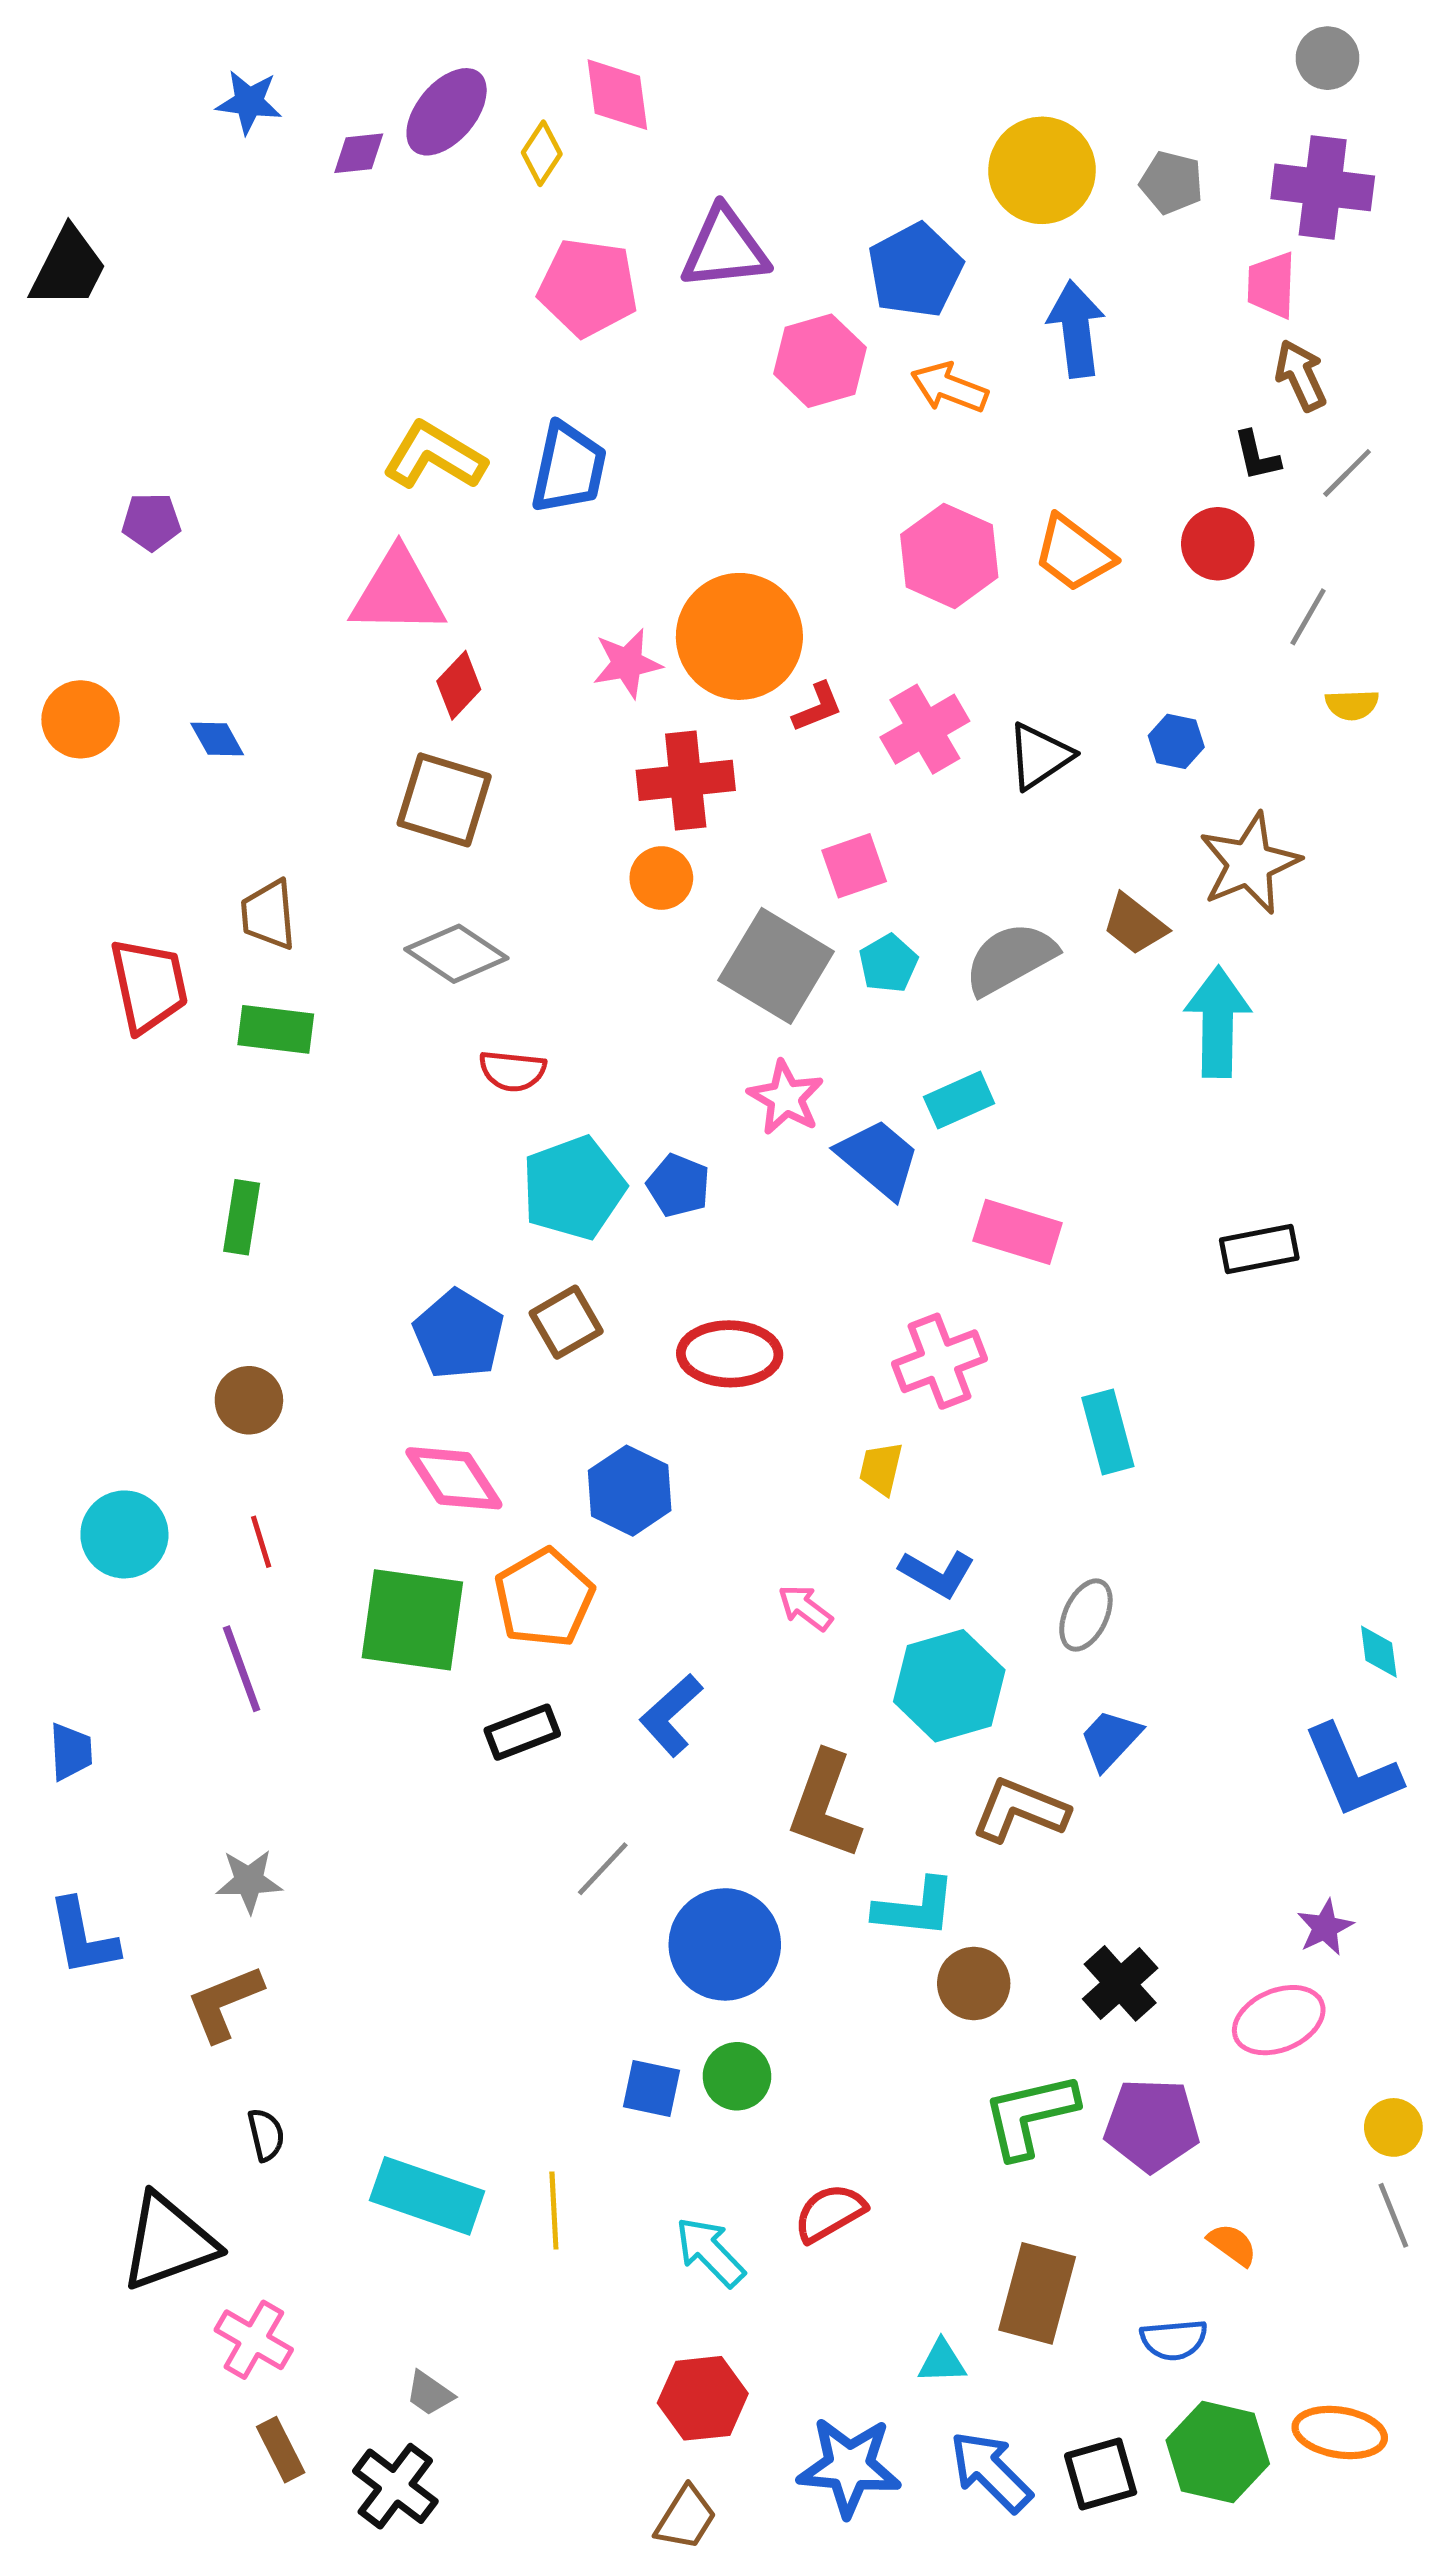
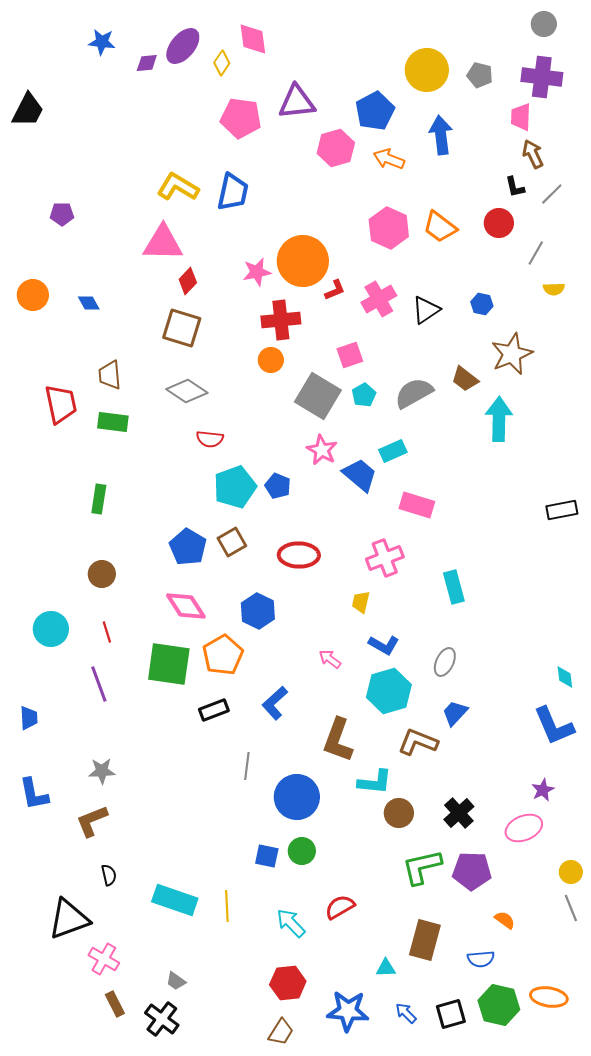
black rectangle: (1259, 1249) -> (562, 510), moved
gray line: (603, 1869) -> (247, 766), turned -36
blue arrow: (991, 2472) -> (406, 1013), size x0.6

